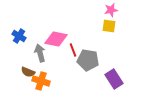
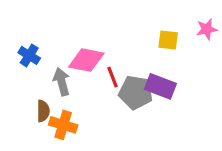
pink star: (111, 10) -> (207, 29), moved
brown semicircle: (28, 72) -> (43, 111), turned -112
purple rectangle: (114, 79) -> (160, 86), moved, turned -36

